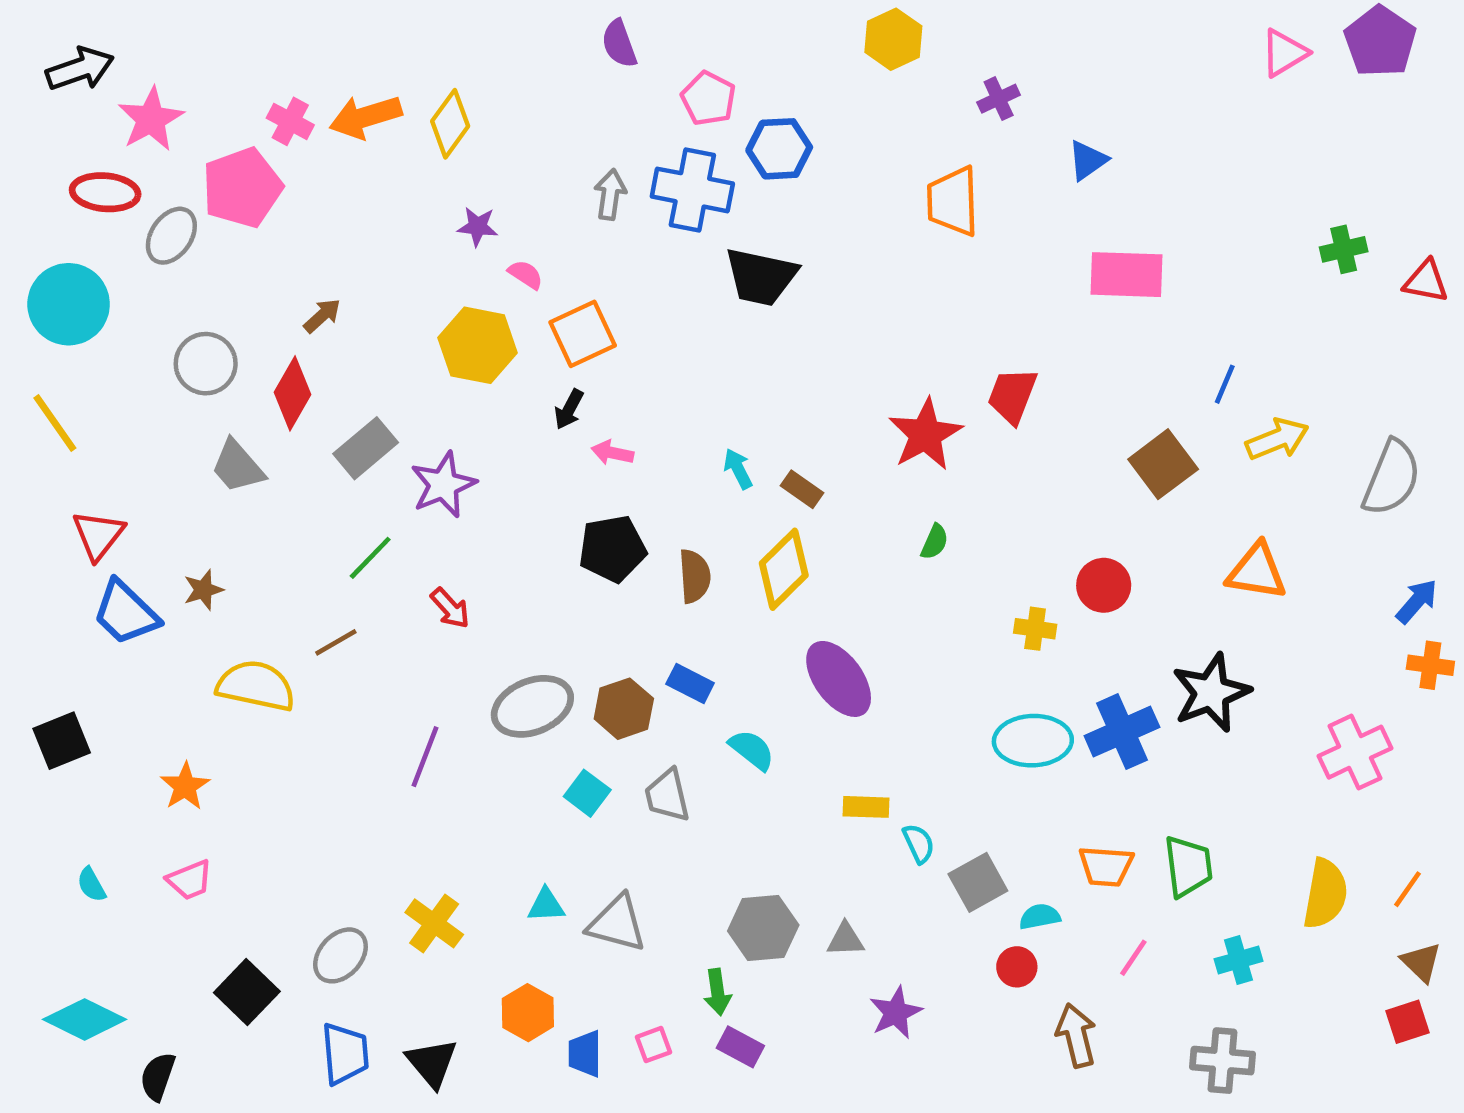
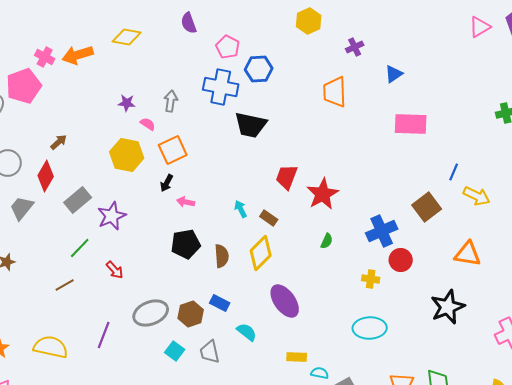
yellow diamond: (450, 124) -> (127, 37), moved, turned 64
gray arrow: (610, 195) -> (171, 101), moved
red trapezoid: (1012, 396) -> (287, 177), moved
yellow arrow: (1277, 439) -> (477, 196), turned 48
gray trapezoid: (238, 466) -> (22, 208), turned 80
yellow semicircle: (256, 686) -> (51, 347), moved
blue cross: (1122, 732) -> (382, 231), moved
cyan semicircle: (919, 843) -> (320, 373), turned -54

